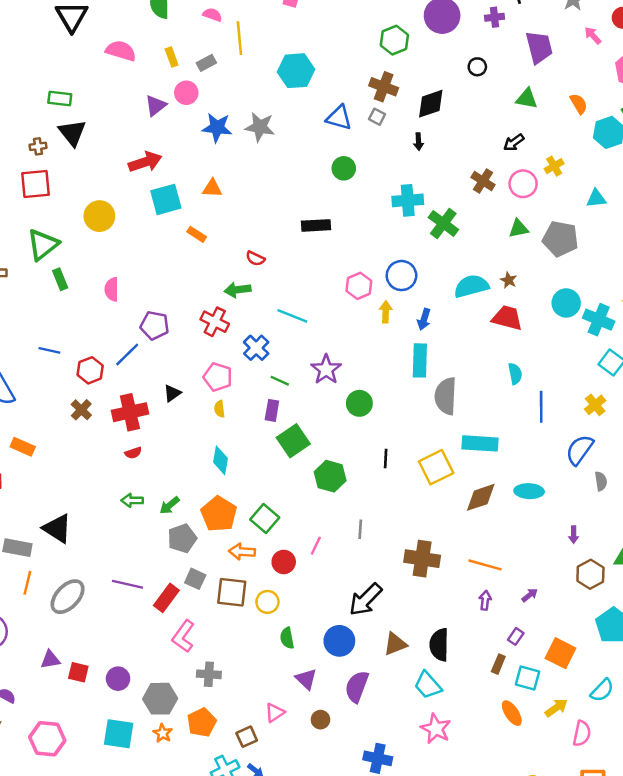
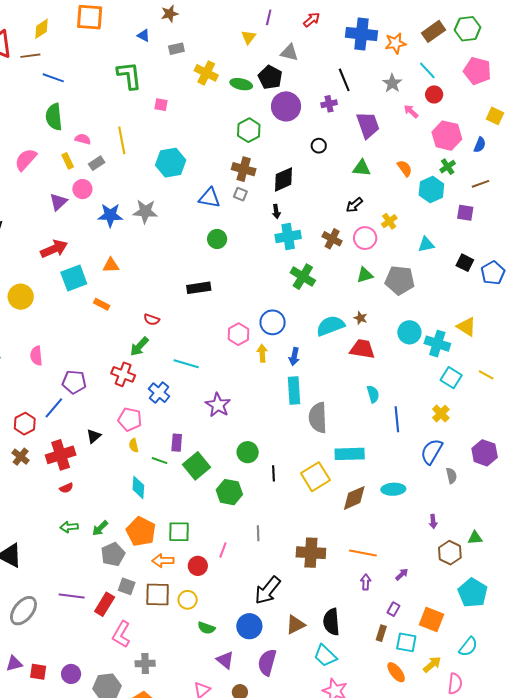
pink semicircle: (212, 15) -> (83, 139), moved
pink semicircle: (121, 51) -> (26, 160), turned -60
cyan cross: (408, 200) -> (288, 236), moved
green arrow: (238, 290) -> (139, 346), turned -35
green line: (280, 381) -> (160, 461), moved
green circle: (359, 403) -> (248, 452), moved
green square: (265, 519) -> (179, 532), turned -35
green semicircle: (287, 638) -> (206, 628), turned -54

